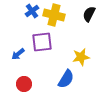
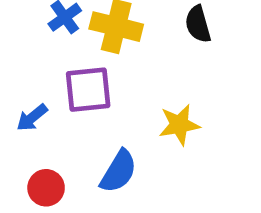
black semicircle: (89, 14) -> (198, 24), turned -42
blue semicircle: (66, 79) -> (118, 171), moved

